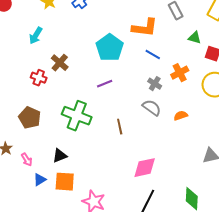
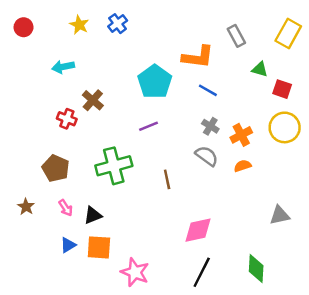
cyan arrow: (36, 36) -> (63, 67), turned 48
orange cross: (180, 73) -> (241, 135), moved
green cross: (77, 116) -> (114, 166), turned -36
pink arrow: (27, 160) -> (66, 208), moved

